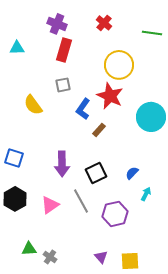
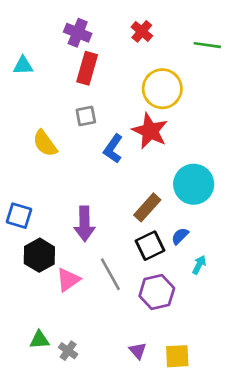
cyan circle: (151, 117) -> (194, 184), moved
brown rectangle: (99, 130) -> (147, 207), moved, size x1.5
black square: (96, 173) -> (150, 246), moved
black hexagon: (15, 199) -> (39, 255), moved

